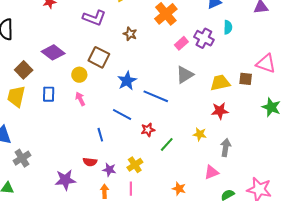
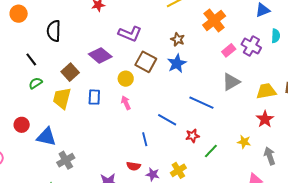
purple L-shape: (94, 18) -> (130, 34), moved
blue star: (127, 81) -> (177, 63), moved
red star: (220, 111) -> (265, 119), turned -30
gray arrow: (226, 147) -> (270, 156), turned -30

